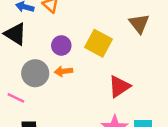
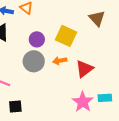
orange arrow: (64, 71) -> (60, 61), moved
gray circle: (35, 73) -> (34, 61), moved

